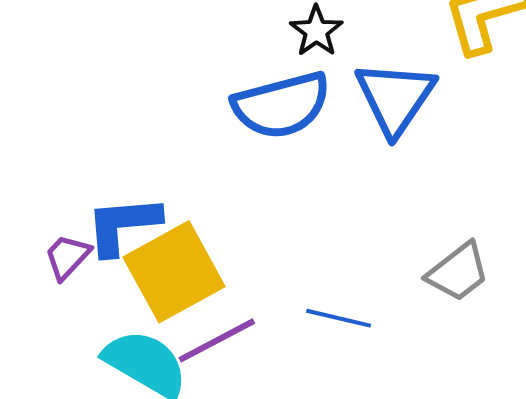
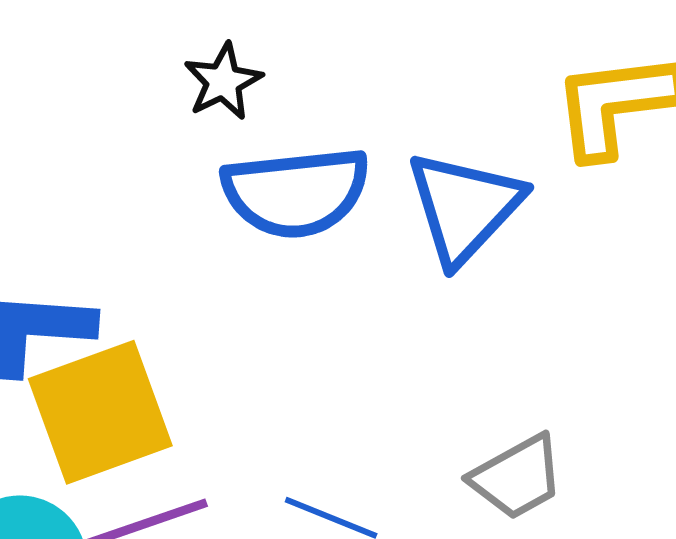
black star: (316, 31) -> (223, 81), moved

